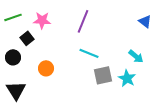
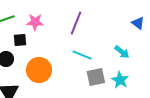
black square: (27, 38) -> (20, 40), turned 32
cyan arrow: (136, 56) -> (122, 52), moved
orange circle: (46, 68) -> (39, 70), size x1.6

